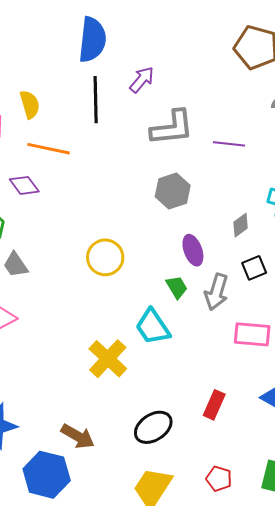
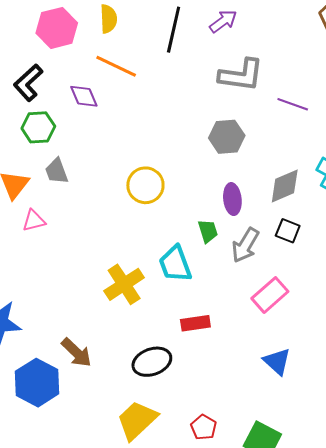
gray diamond: (241, 225) -> (285, 186), size x1.5
black square: (254, 268) -> (288, 231), turned 30
pink rectangle: (252, 334) -> (270, 295), turned -60
red rectangle: (214, 405) -> (195, 323), moved, turned 44

